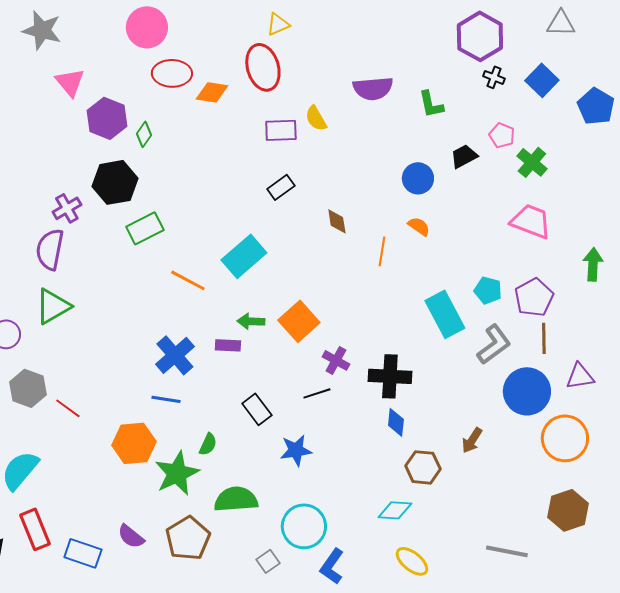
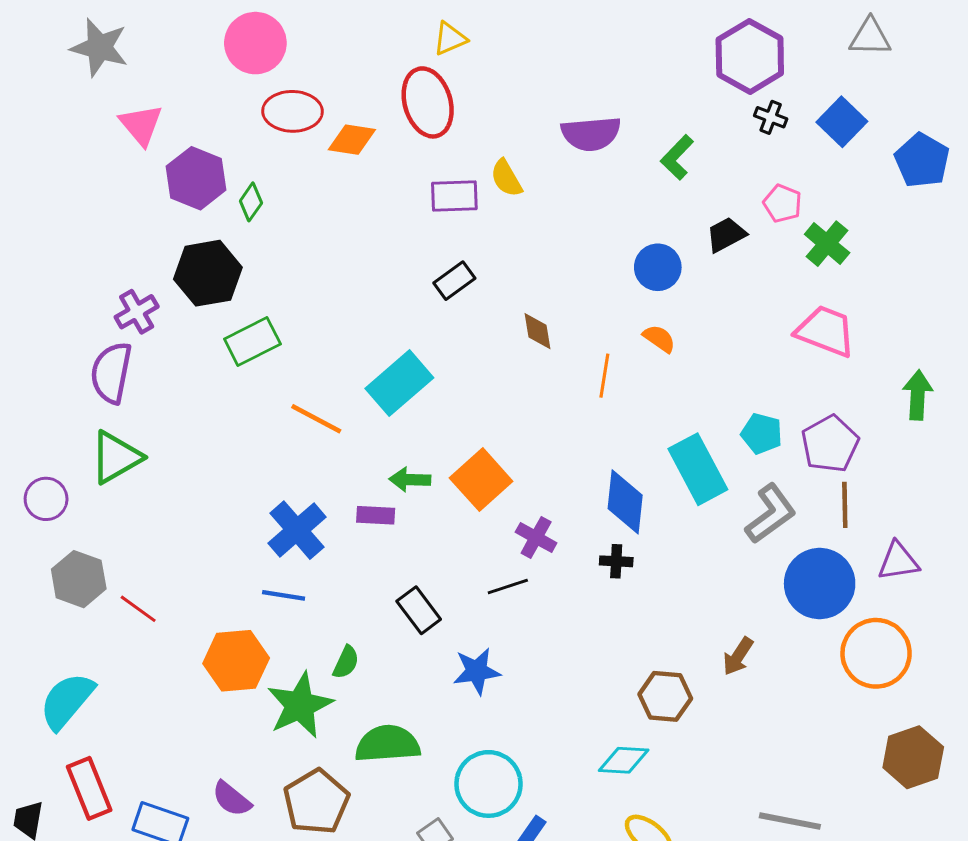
green L-shape: (431, 104) -> (677, 157), turned 56
black cross: (390, 376) -> (616, 561), size x0.5
blue diamond: (396, 422) -> (625, 502), moved, size x1.5
brown hexagon: (568, 510) -> (913, 757), moved

